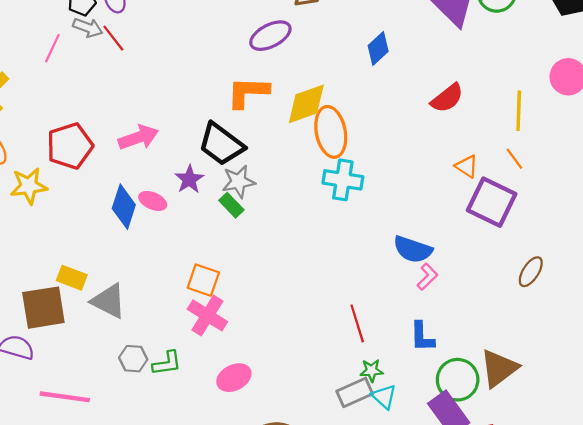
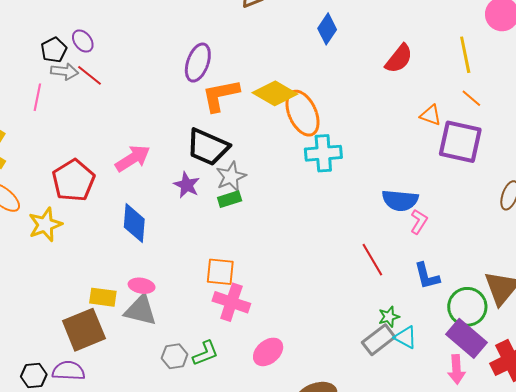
purple ellipse: (270, 36) -> (198, 63), moved, turned -30
yellow diamond: (306, 104) -> (275, 93), turned 63
pink ellipse: (153, 201) -> (142, 286), moved
green rectangle: (231, 205) -> (230, 199), turned -50
red line: (357, 323) -> (372, 260), moved

